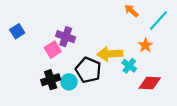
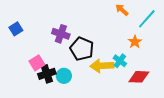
pink square: (53, 50) -> (37, 63), moved
yellow arrow: (110, 54) -> (102, 66), moved
black pentagon: (88, 70) -> (82, 49), moved

